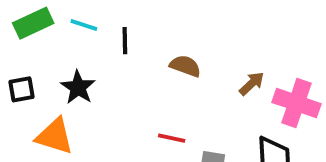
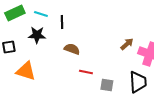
brown semicircle: (185, 66) -> (72, 49), moved
black star: (78, 87) -> (37, 35), moved, turned -30

